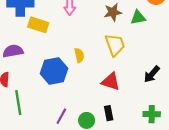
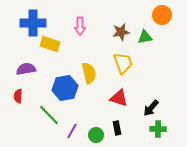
yellow semicircle: (79, 55) -> (89, 73), size x1.5
black arrow: (152, 74) -> (151, 108), moved
green line: (18, 103) -> (49, 115), moved, turned -35

